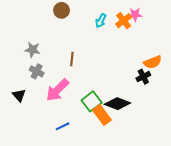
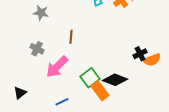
gray star: (33, 50) -> (41, 13), moved
orange semicircle: (153, 62) -> (152, 60), moved
black triangle: (19, 95) -> (20, 93), moved, turned 32

